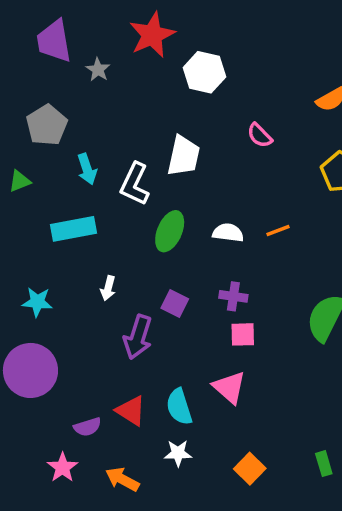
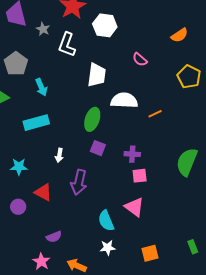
white L-shape: (135, 184) -> (67, 45), moved
white semicircle: (228, 233) -> (124, 100), moved, size x1.5
purple square: (175, 304) -> (98, 148), moved
purple circle: (30, 370) -> (18, 207), size x0.5
red triangle: (131, 411) -> (43, 192), moved
orange square: (250, 469) -> (150, 253), turned 36

